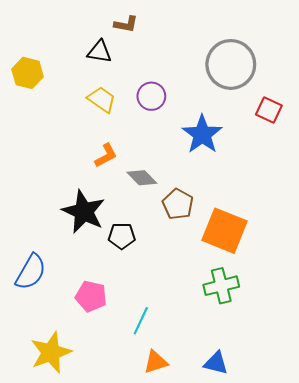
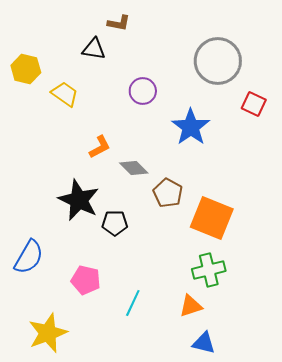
yellow trapezoid: (102, 99) -> (65, 94), moved
orange triangle: (156, 362) -> (191, 306), moved

